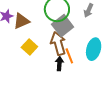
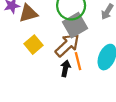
brown arrow: (58, 44) -> (67, 45), turned 55

